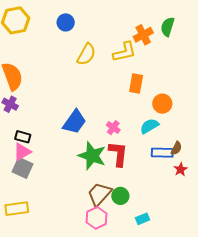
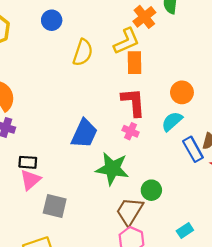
orange rectangle: (136, 83) -> (134, 63), moved
blue rectangle: (162, 153) -> (193, 149), turned 70
red L-shape: (118, 154) -> (133, 102), moved
gray square: (22, 168) -> (55, 206), moved
green circle: (120, 196) -> (151, 190), moved

